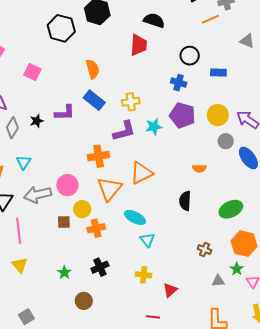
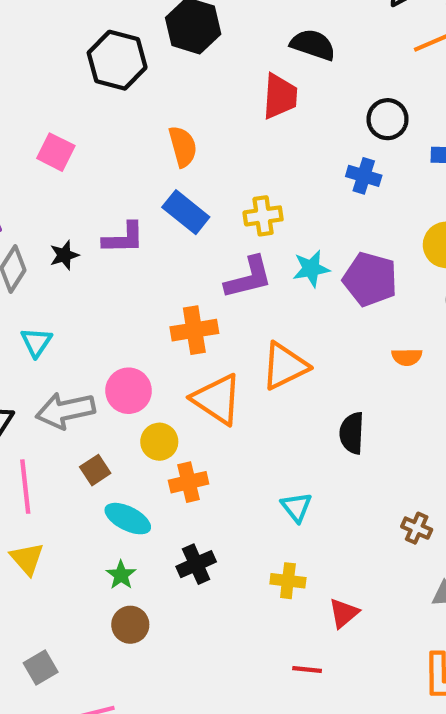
purple pentagon: (182, 115) -> (370, 279), moved
orange triangle: (109, 189) -> (217, 399), turned -36
black semicircle: (185, 201) -> (352, 433), moved
cyan ellipse: (135, 217) -> (128, 519), moved
brown square: (64, 222) -> (95, 470), moved, turned -32
brown circle: (84, 301) -> (130, 625), moved

